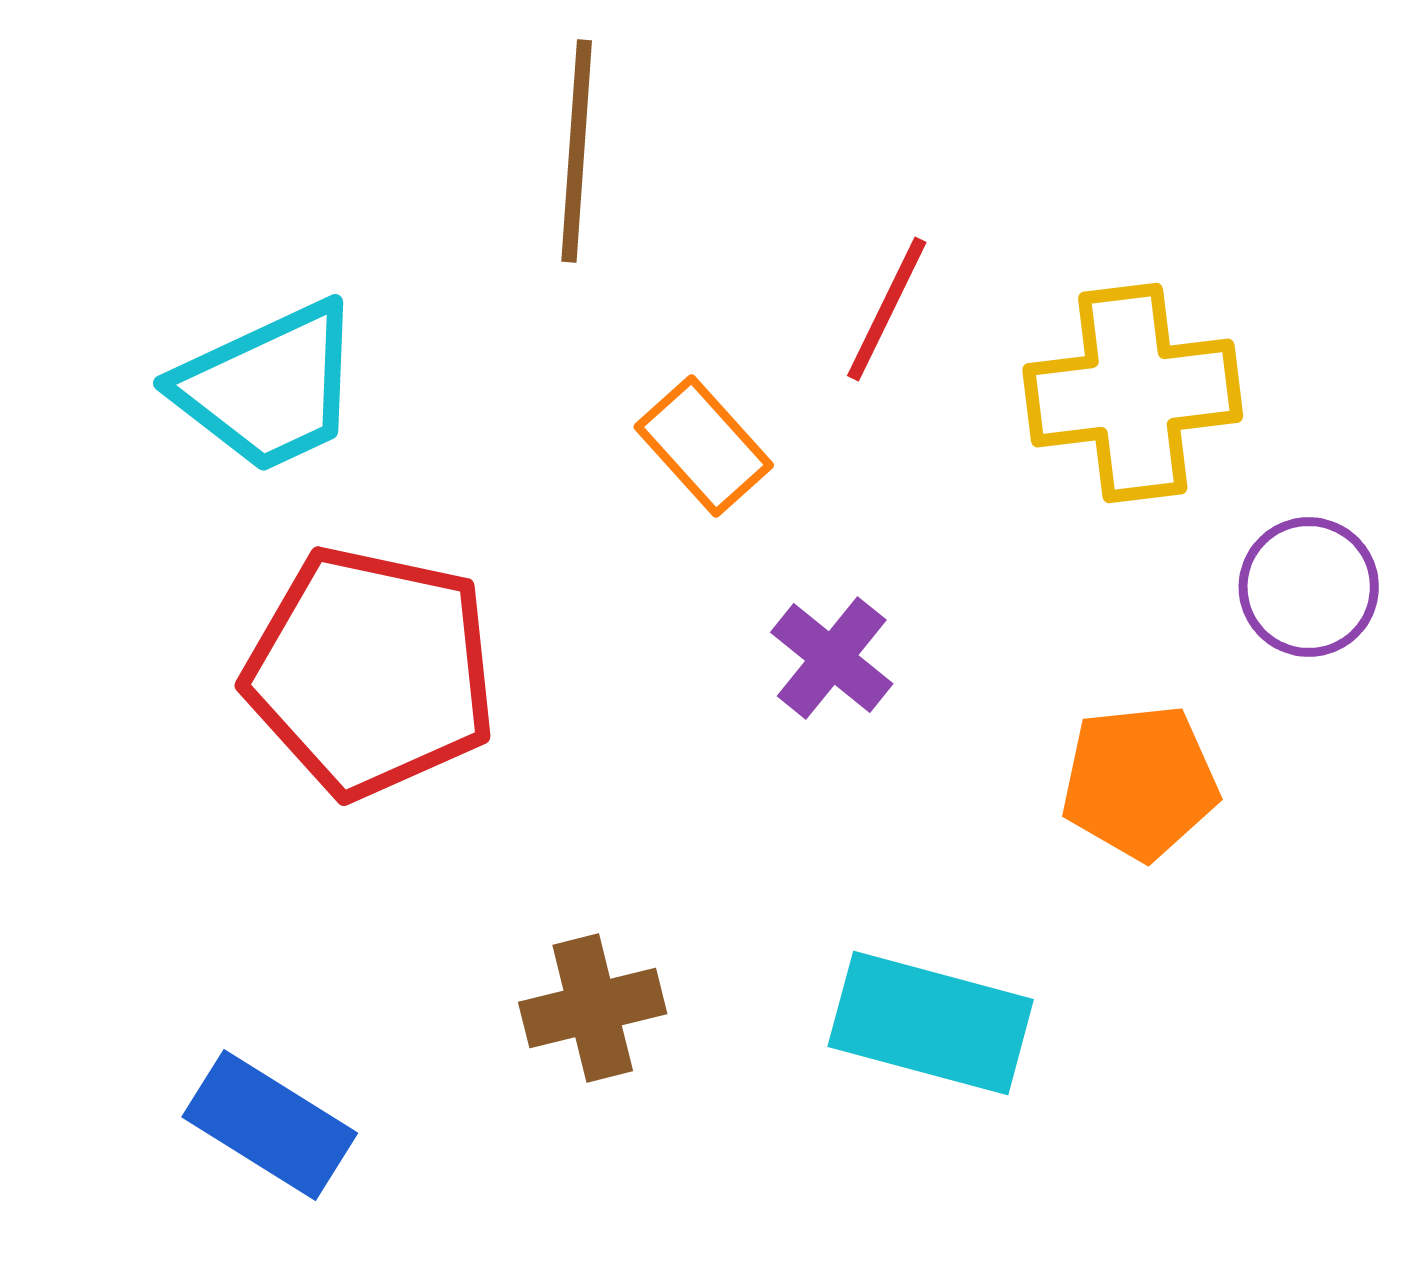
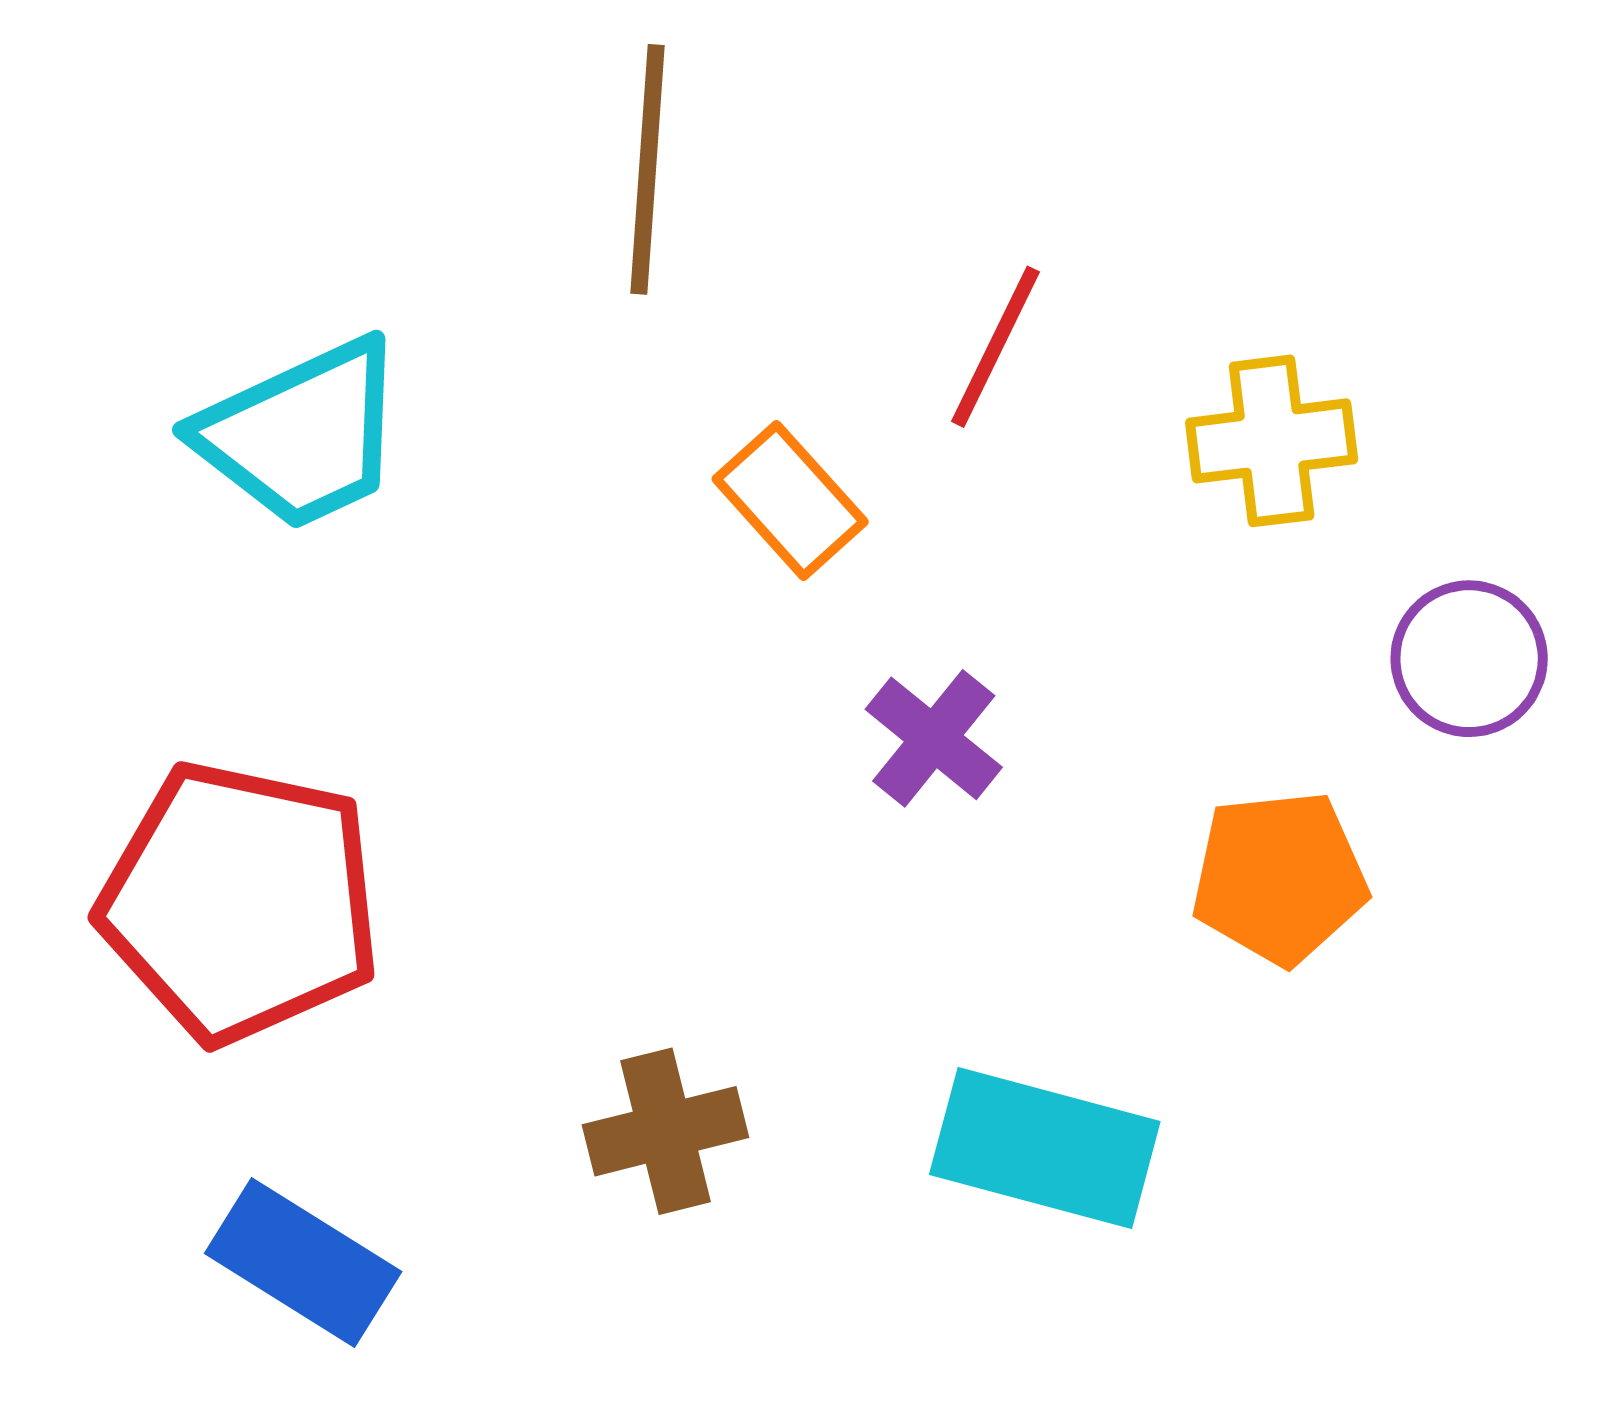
yellow cross: (1133, 393) -> (1272, 441), size x0.7
red pentagon: (371, 672) -> (240, 902), moved

